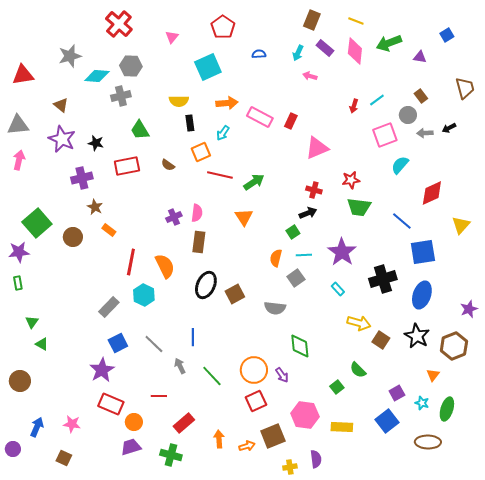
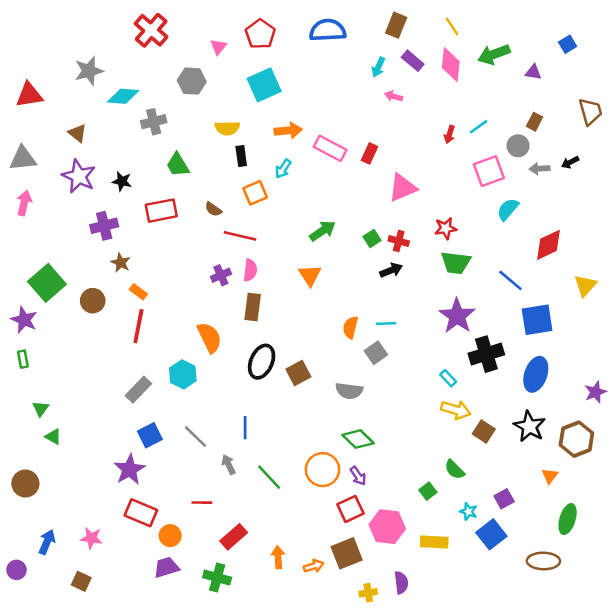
yellow line: (356, 21) -> (452, 26), turned 35
red pentagon: (223, 27) -> (260, 34), moved
blue semicircle: (259, 54) -> (328, 30), moved, size x2.0
gray hexagon: (131, 66) -> (192, 81), moved
brown rectangle: (421, 96) -> (535, 122), turned 64
red line: (220, 175) -> (240, 236), moved
green square: (293, 232) -> (372, 238), moved
purple star: (19, 252) -> (24, 320), turned 30
purple star: (342, 252) -> (457, 316), moved
red line: (131, 262) -> (138, 326), moved
cyan rectangle: (338, 289) -> (448, 378), moved
green diamond: (300, 346) -> (358, 439), moved, turned -40
red square: (256, 401) -> (350, 509), moved
cyan star: (422, 403) -> (469, 511), moved

